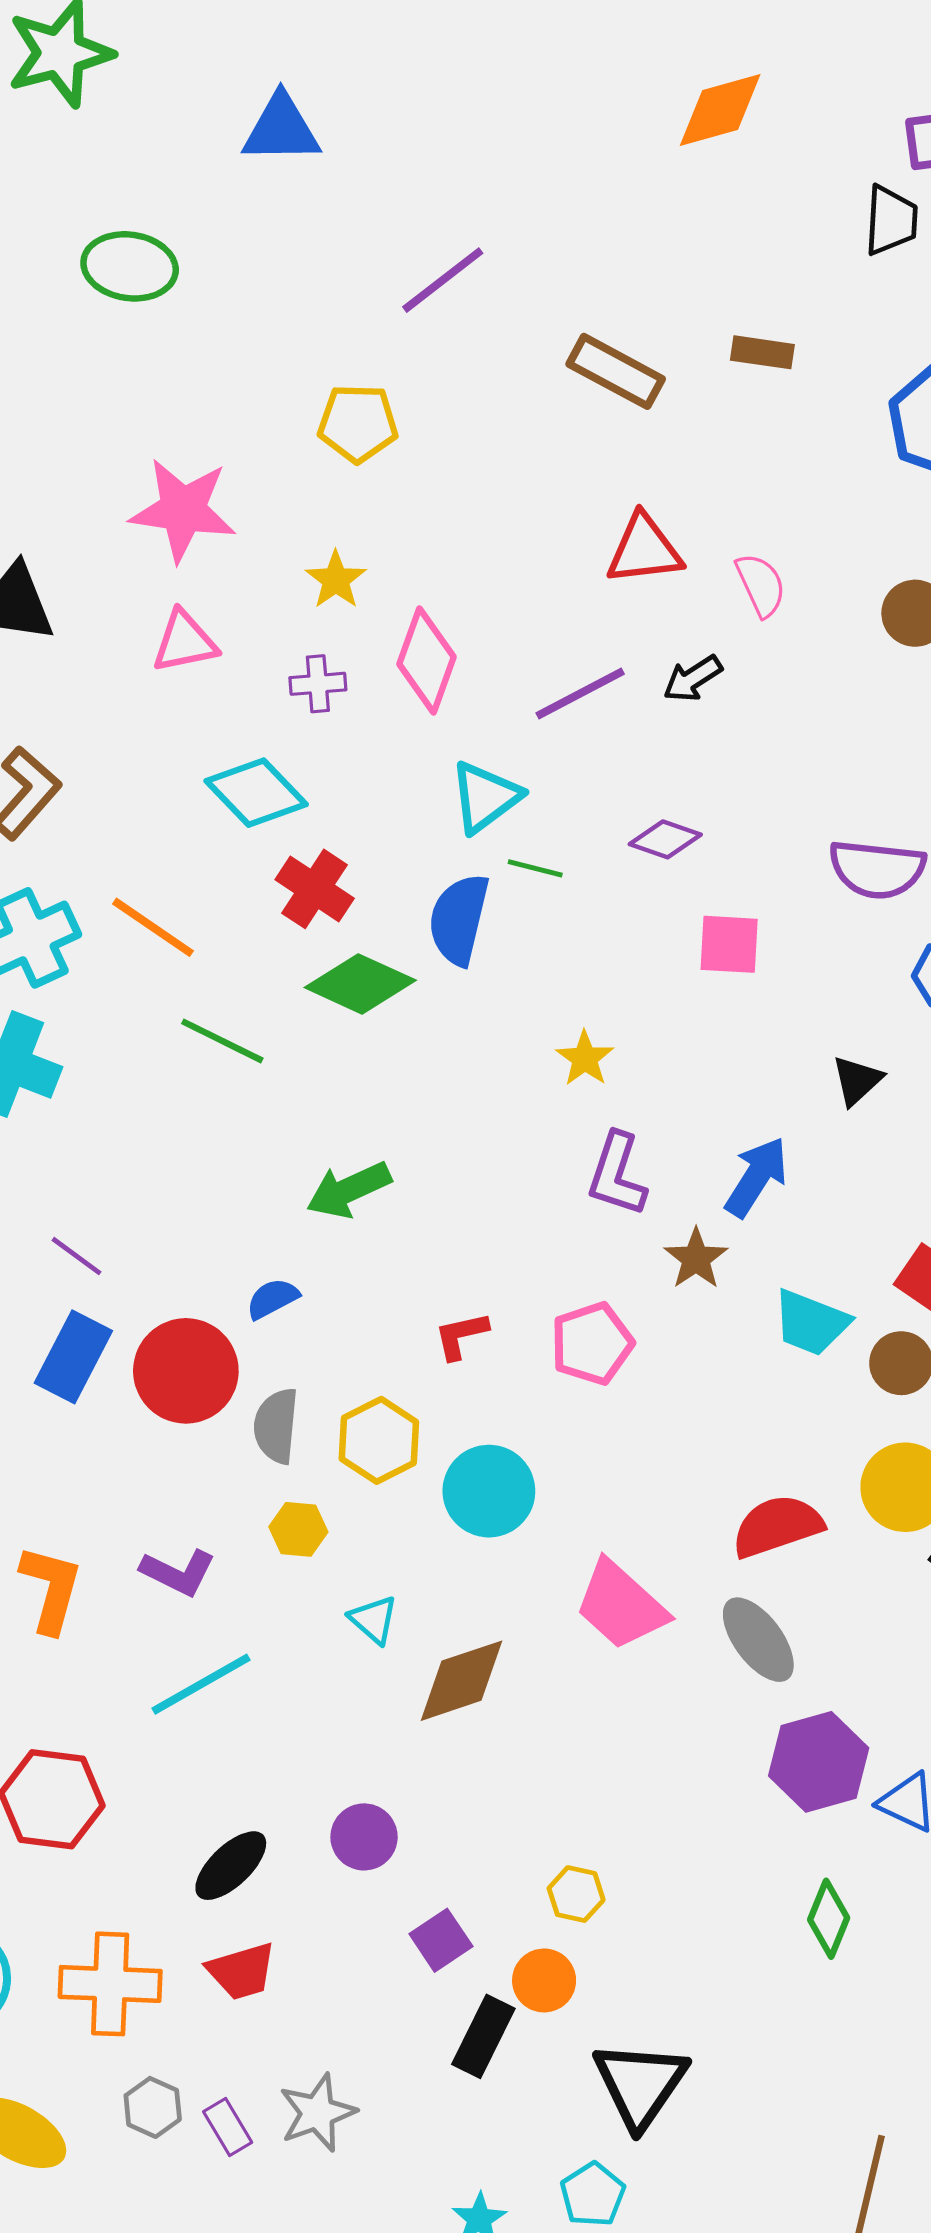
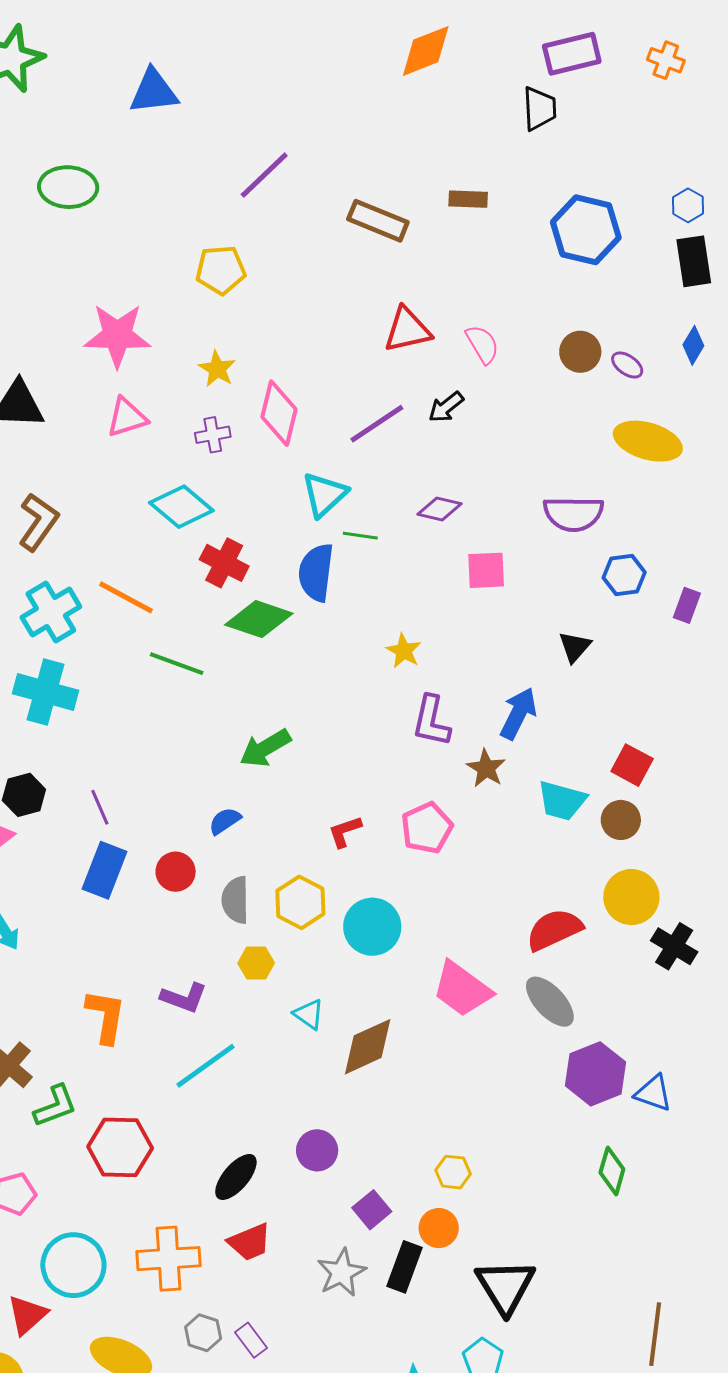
purple line: (76, 1256) -> (100, 807), turned 36
red circle: (186, 1371) -> (176, 872), size x0.6
gray star: (317, 2113) -> (341, 1273), moved

